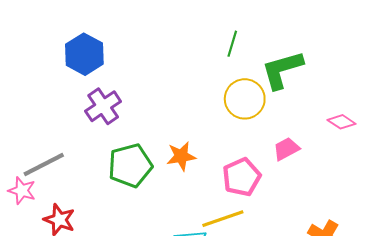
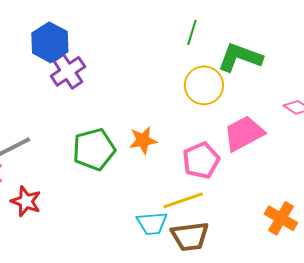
green L-shape: (282, 70) -> (240, 57), turned 36
purple cross: (103, 106) -> (68, 71), moved
pink trapezoid: (286, 149) -> (244, 133), size x1.6

